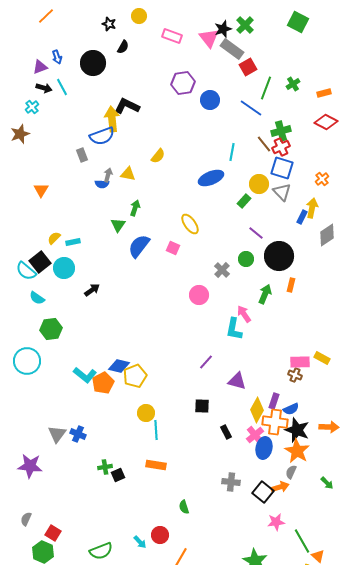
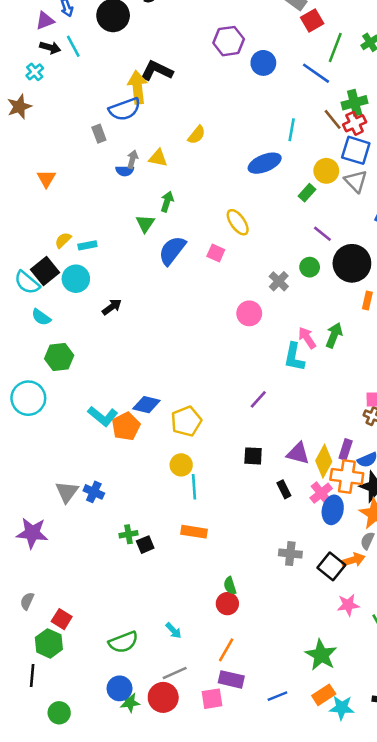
green arrow: (265, 294) -> (334, 335), moved
yellow pentagon: (135, 376) -> (186, 421), moved
purple triangle: (237, 381) -> (298, 453), moved
red circle: (160, 535) -> (227, 604), moved

